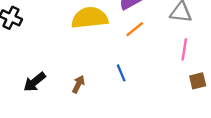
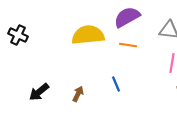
orange line: (135, 29) -> (128, 45), turned 48

